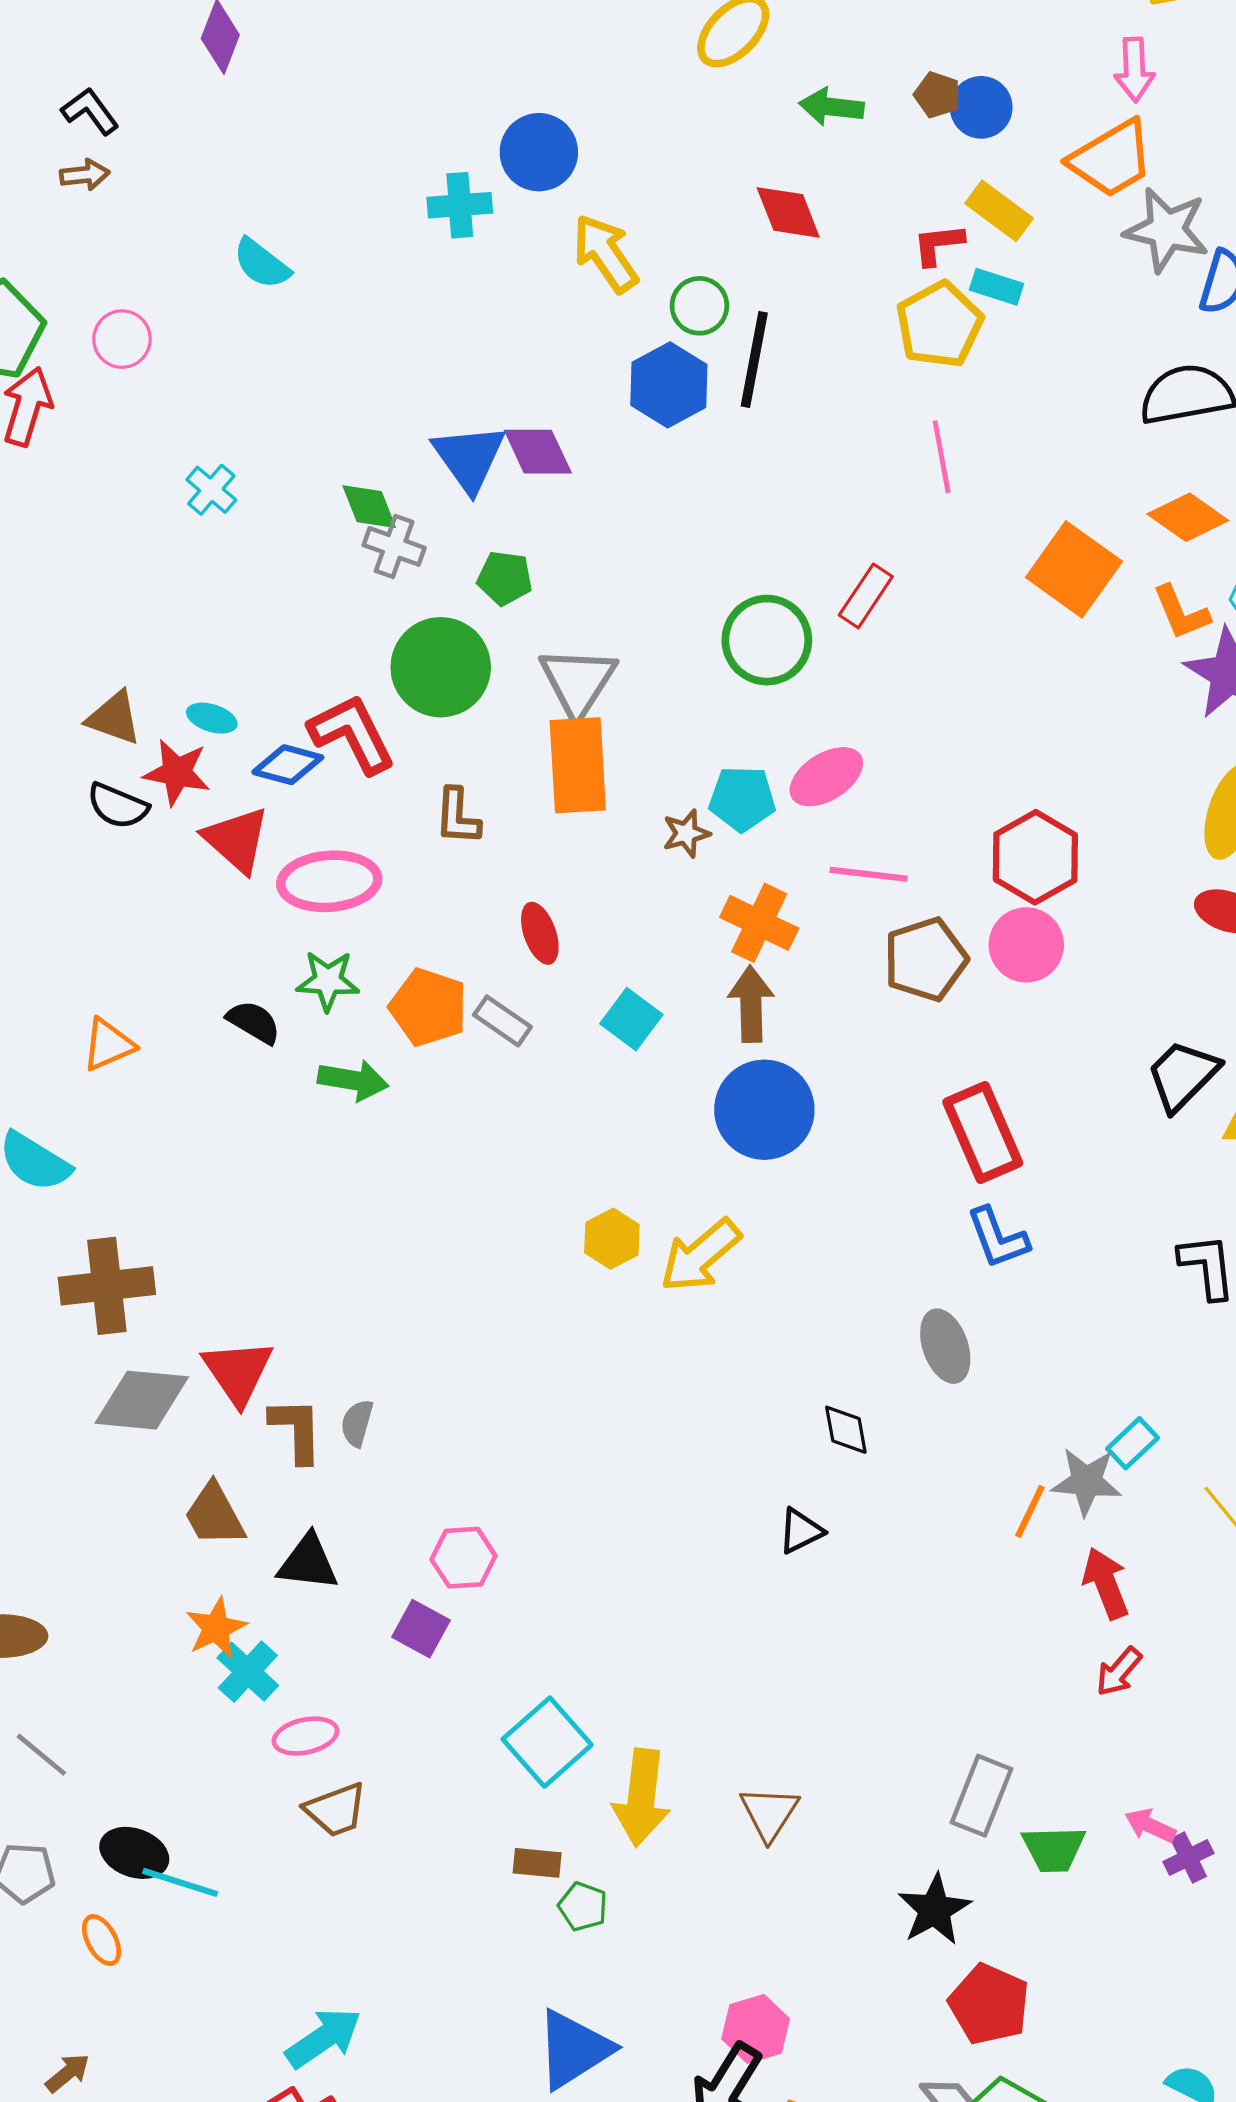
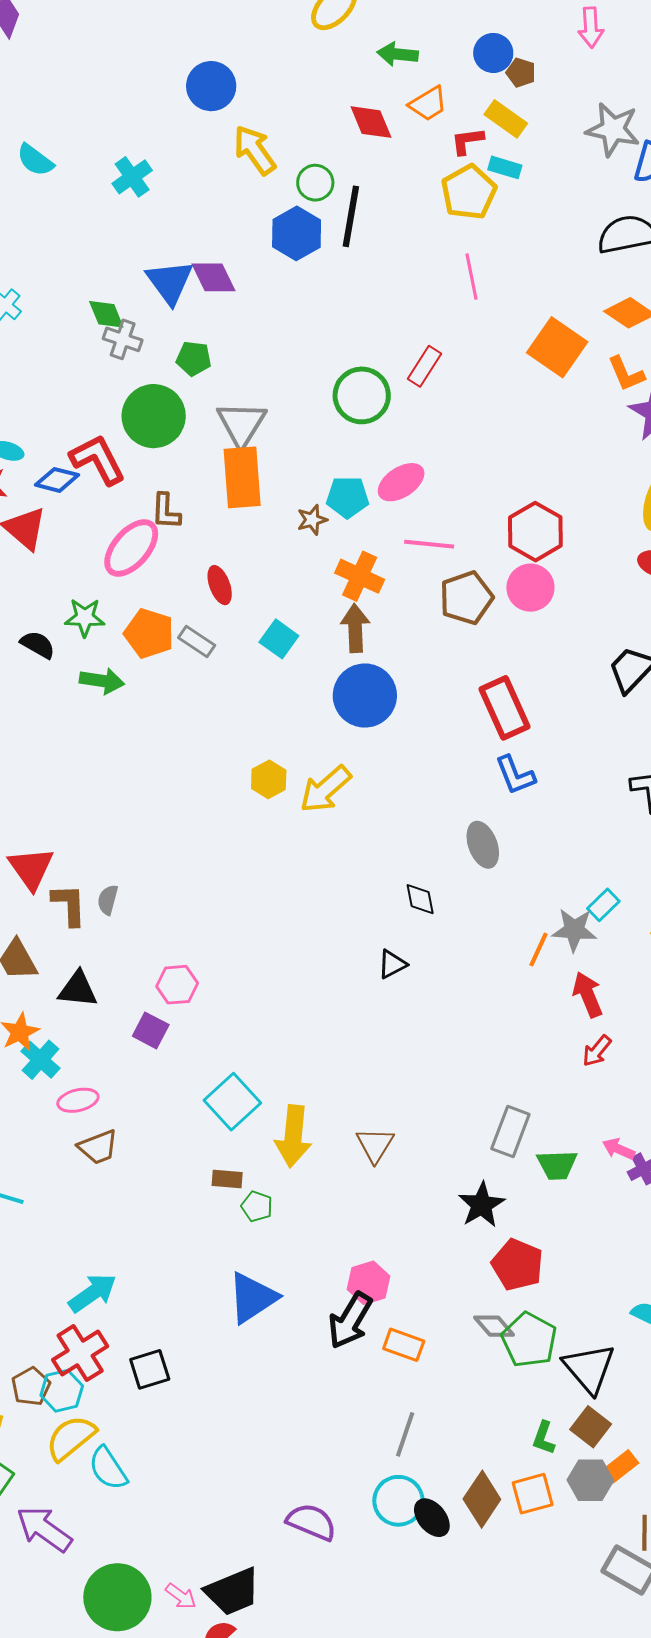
brown pentagon: (937, 95) -> (521, 73), moved
orange trapezoid: (1111, 159) -> (428, 104), moved, size x0.7
cyan cross: (460, 205) -> (132, 177), moved, turned -30
pink ellipse: (329, 881) -> (131, 548), moved, turned -44

